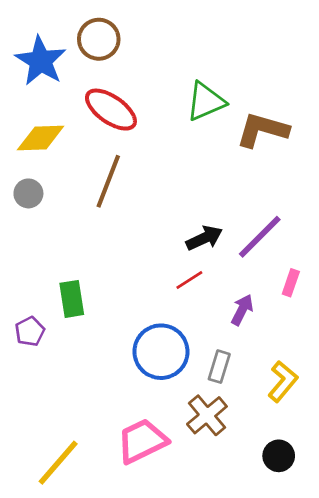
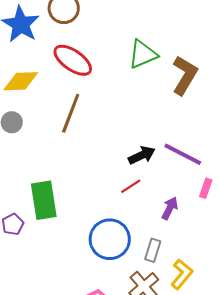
brown L-shape: (262, 130) -> (185, 75), turned 105
purple line: (260, 237) -> (183, 154), turned 72
green rectangle: (72, 299) -> (44, 200), size x1.4
yellow L-shape: (283, 381) -> (182, 274), moved

